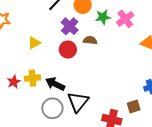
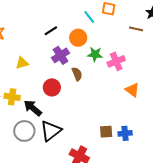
brown semicircle: (90, 40) -> (77, 74), turned 48
red circle: (68, 50) -> (52, 87), moved
brown square: (134, 106) -> (106, 132), moved

